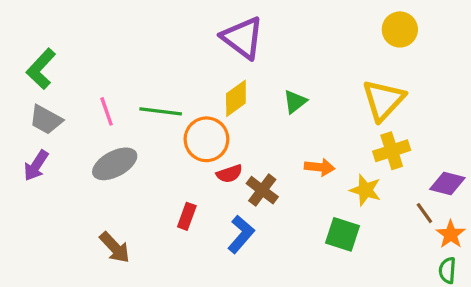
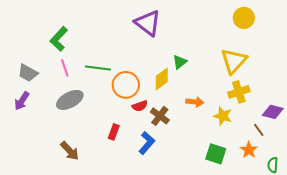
green L-shape: (41, 69) -> (59, 39), moved
yellow diamond: (236, 98) -> (162, 79), moved
green square: (342, 234) -> (216, 154), moved
orange star: (451, 234) -> (249, 150), moved

